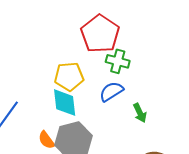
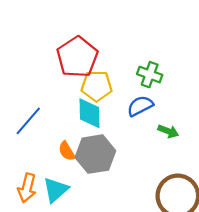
red pentagon: (100, 34) -> (77, 57), moved
green arrow: (140, 113) -> (168, 131), turned -48

